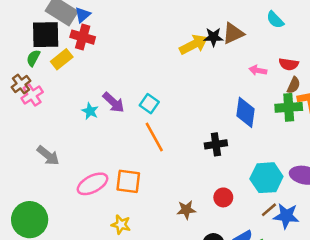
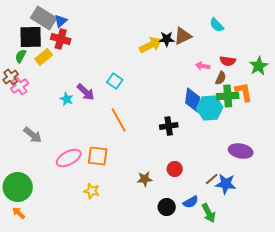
brown semicircle: (294, 85) -> (221, 78), moved
cyan square: (149, 104) -> (115, 81), moved
cyan hexagon: (266, 178) -> (210, 108), moved

